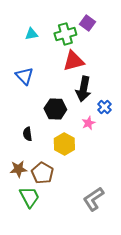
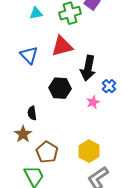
red triangle: (73, 61) -> (62, 46), moved
yellow hexagon: (64, 144) -> (89, 151), moved
brown star: (18, 169) -> (23, 134), moved, turned -30

